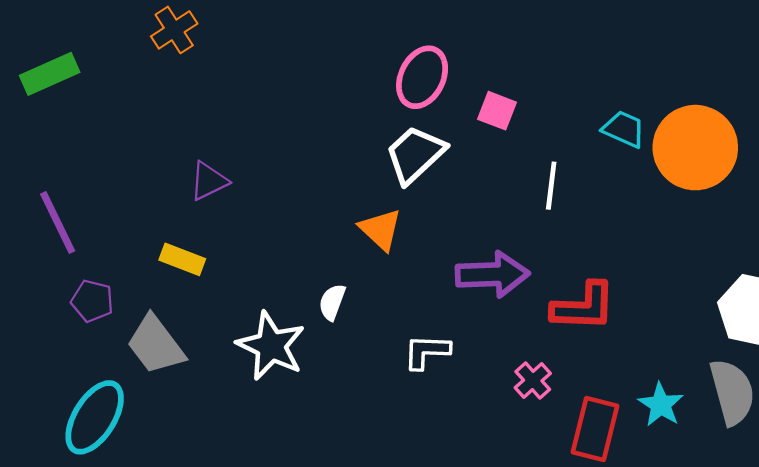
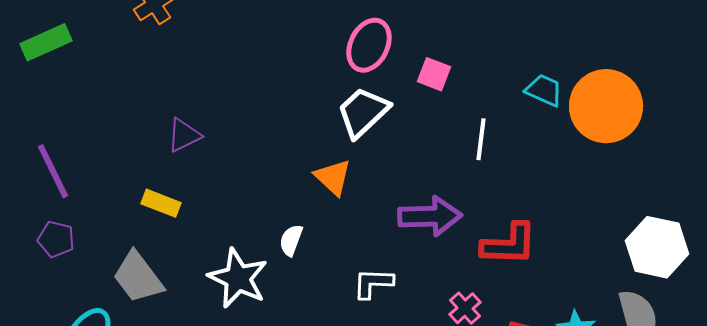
purple pentagon: (92, 301) -> (56, 239), moved

